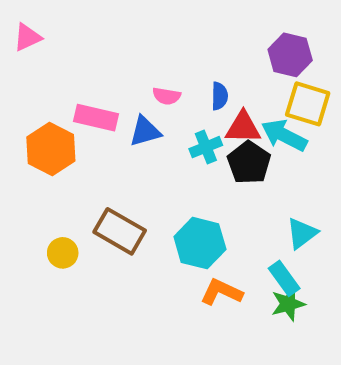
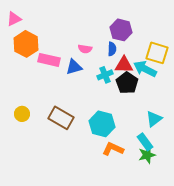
purple hexagon: (290, 55) -> (121, 30), moved
orange hexagon: (51, 149) -> (26, 44), moved
yellow circle: (63, 253) -> (22, 114), moved

